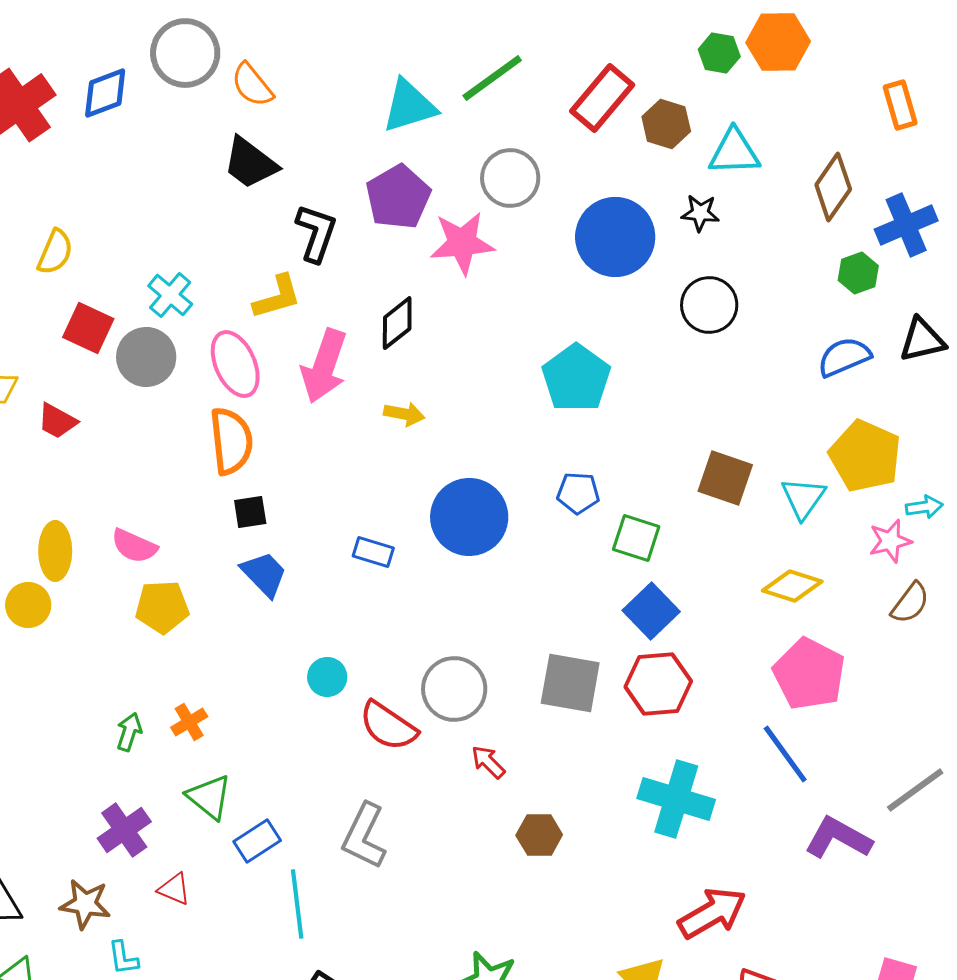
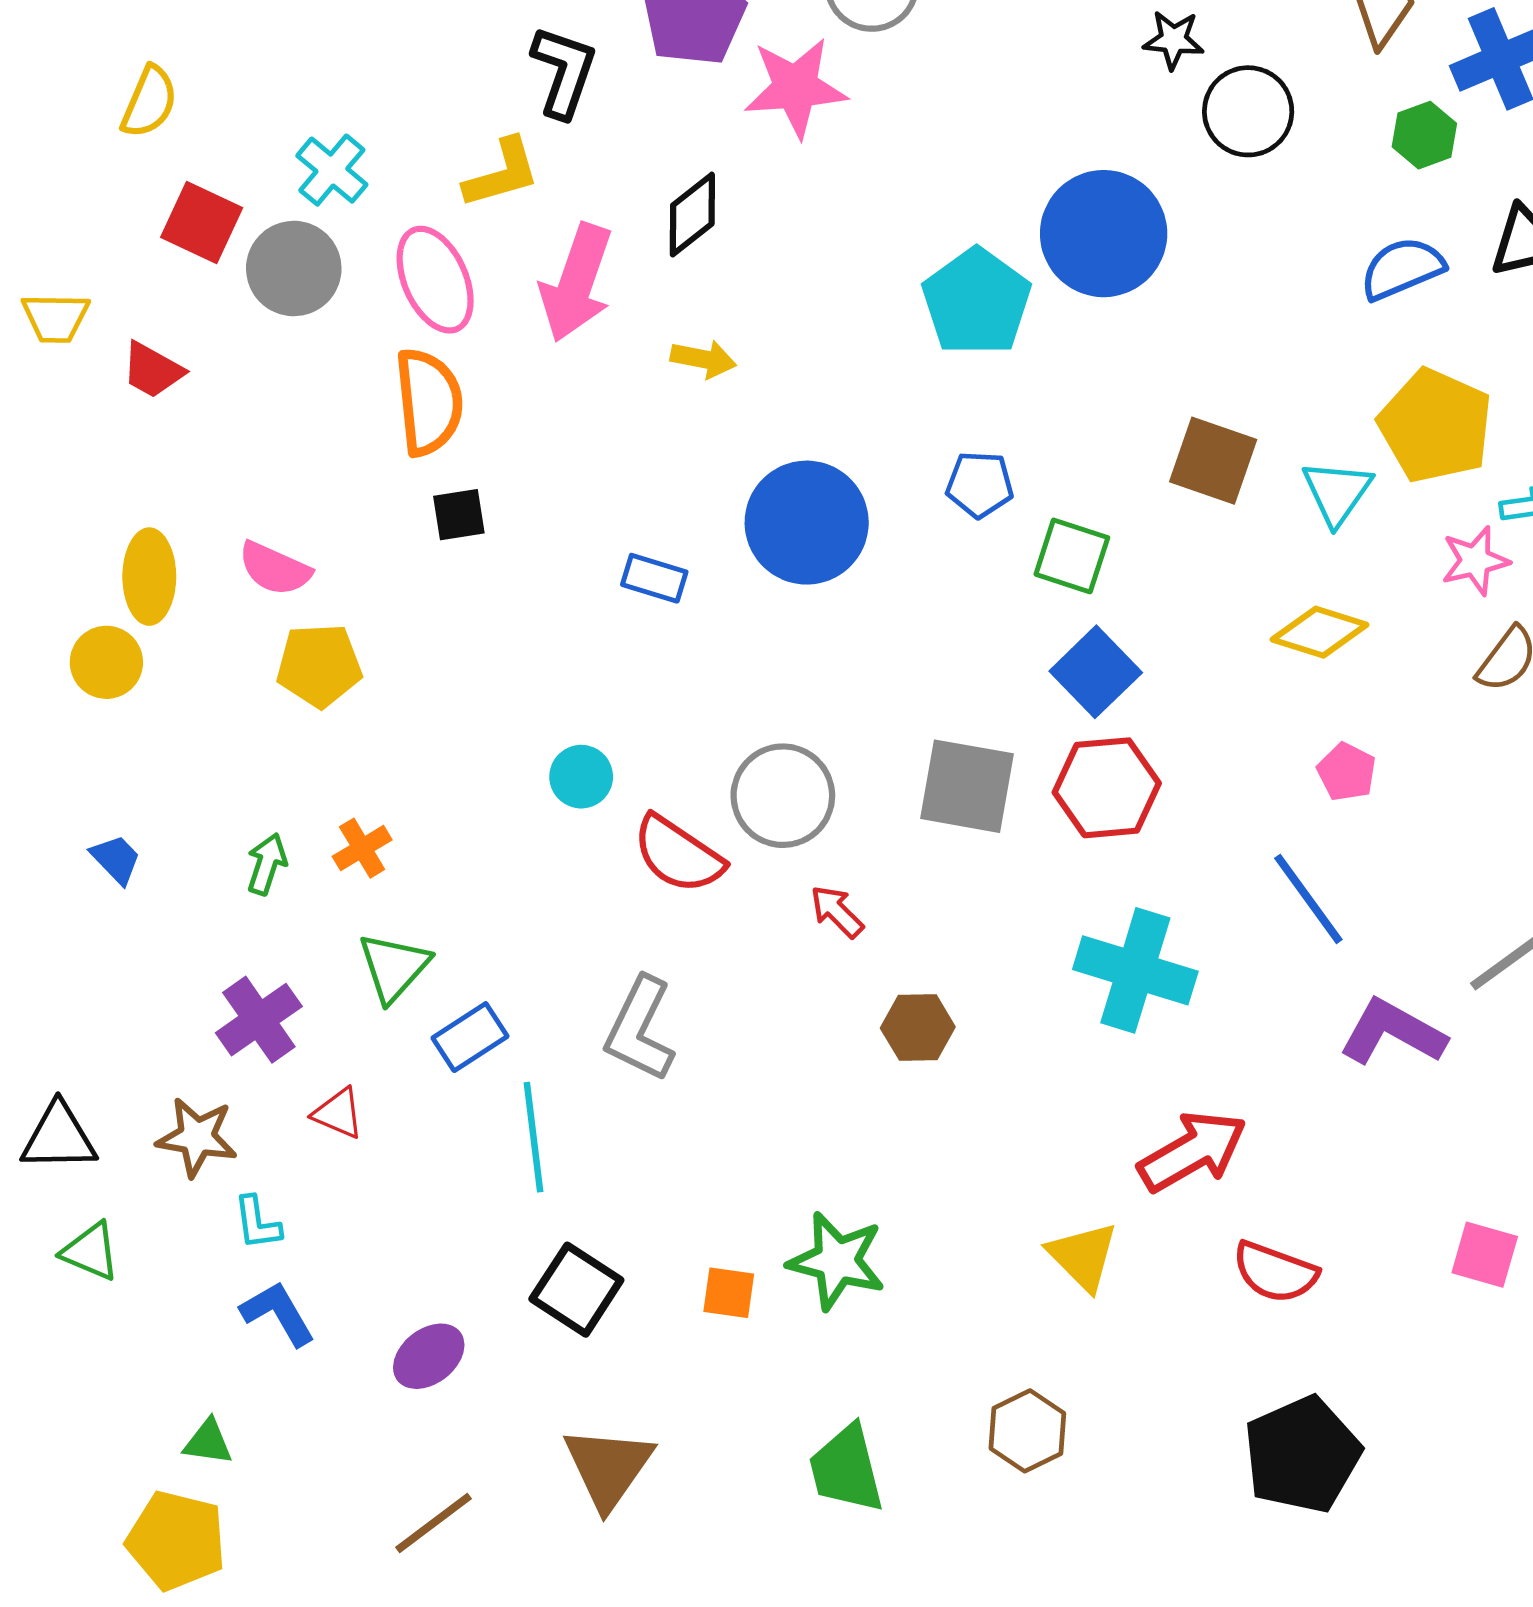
blue circle: (615, 237) -> (1104, 234), moved
black circle: (709, 305) -> (1248, 111), moved
blue trapezoid: (264, 574) -> (116, 859), moved, size x0.7
pink pentagon: (809, 674) -> (1347, 772), size x0.5
green triangle: (209, 797) -> (394, 967), turned 33

